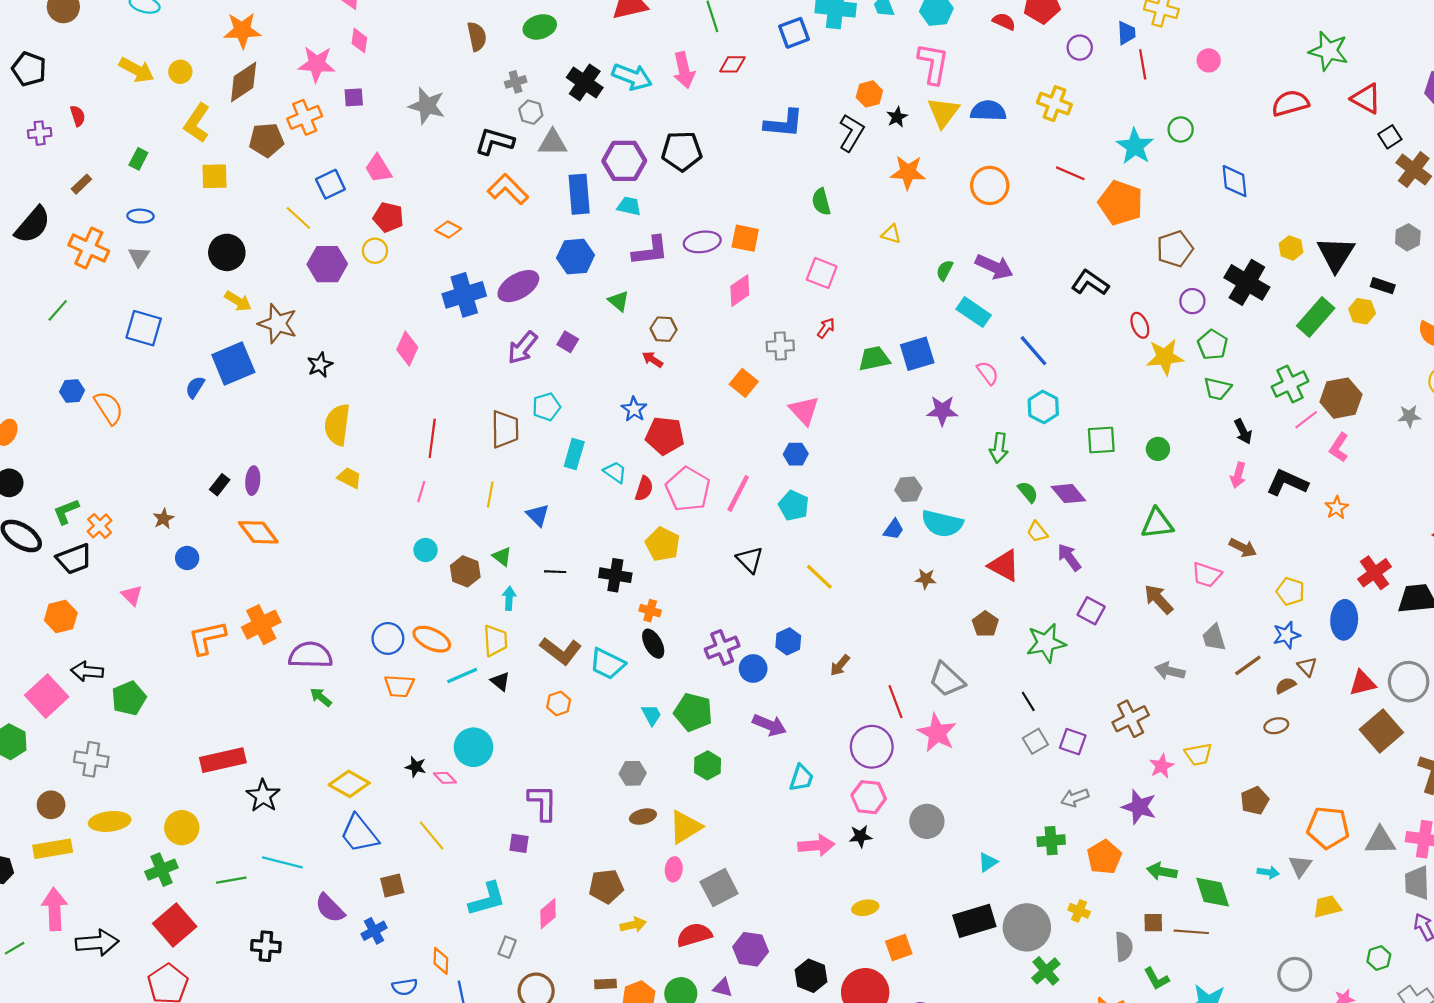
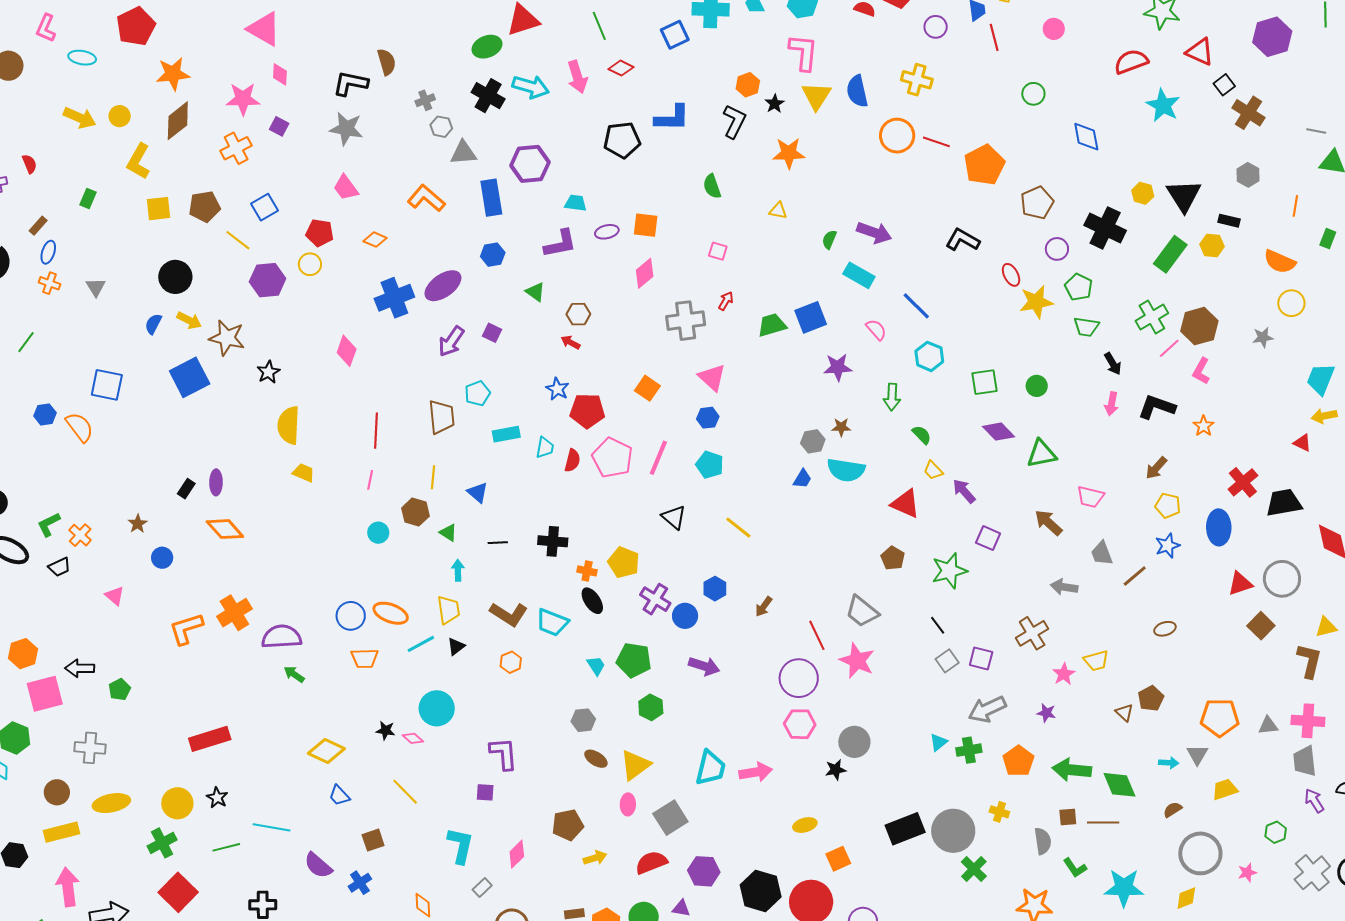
green ellipse: (540, 27) -> (487, 47), moved
red diamond: (732, 64) -> (621, 68), turned 30
purple square: (354, 97) -> (279, 126), turned 36
blue semicircle: (988, 111) -> (857, 91), turned -100
brown pentagon: (266, 140) -> (204, 207), moved
black L-shape: (495, 141) -> (350, 83), moved
cyan star: (1135, 146) -> (1163, 105), moved
black pentagon: (682, 151) -> (622, 140), moved
pink trapezoid: (378, 169) -> (346, 188), moved
orange circle: (990, 185) -> (897, 136), moved
orange pentagon: (1121, 203) -> (984, 165), turned 30
cyan trapezoid: (629, 206) -> (576, 203), moved
blue ellipse: (141, 216) -> (48, 252), moved, turned -70
purple ellipse: (702, 242) -> (607, 232), size x0.7
orange cross: (89, 248) -> (50, 283), size x0.6
blue hexagon: (575, 257) -> (493, 255), size x0.7
pink square: (822, 273) -> (718, 251), size x0.7
blue square: (144, 328) -> (107, 385), moved
gray cross: (780, 346) -> (686, 321), size x1.5
orange square: (744, 383) -> (647, 388), moved
blue semicircle: (195, 387) -> (153, 324), moved
cyan rectangle: (574, 454) -> (506, 434), turned 68
cyan trapezoid: (615, 472) -> (545, 448), turned 70
purple diamond: (1068, 494) -> (999, 432), moved
yellow pentagon: (663, 544) -> (624, 562), moved
brown arrow: (1243, 548) -> (1156, 468), moved, turned 110
black trapezoid: (74, 559) -> (59, 567), size x0.7
brown hexagon: (465, 571) -> (415, 512), moved
brown star: (926, 579) -> (841, 427), moved
orange hexagon: (61, 617) -> (23, 654), moved
purple cross: (722, 647) -> (655, 599), turned -32
brown triangle: (1307, 667) -> (1124, 713), moved
black triangle: (500, 681) -> (456, 646), turned 48
brown semicircle: (1286, 685) -> (1173, 810), moved
pink square: (47, 696) -> (45, 694), turned 33
green pentagon: (129, 698) -> (120, 690), size x0.7
brown square: (1381, 731) -> (1261, 626), size x0.7
cyan trapezoid: (801, 778) -> (710, 768), moved, size x1.4
black star: (263, 796) -> (217, 798), moved, size x0.7
gray arrow: (1075, 798) -> (987, 709), size x1.5
purple star: (1139, 807) -> (1046, 713), size x0.6
brown ellipse: (643, 817) -> (596, 759), turned 50
blue trapezoid: (359, 834) -> (339, 795), size x0.6
black star: (860, 836) -> (836, 770), moved
gray triangle: (1380, 841) -> (1268, 726), size x0.7
cyan triangle: (988, 862) -> (939, 742), moved
green arrow: (1162, 871) -> (1072, 770), size x1.4
cyan L-shape: (487, 899) -> (460, 845), turned -57
gray rectangle: (507, 947) -> (482, 888), turned 30
gray circle: (1295, 974) -> (1200, 853), size x1.4
black hexagon: (811, 976) -> (761, 891), size x1.4

